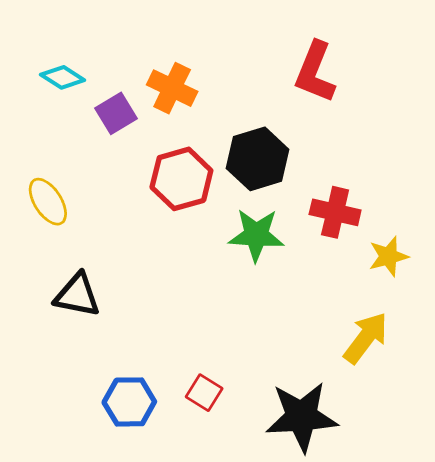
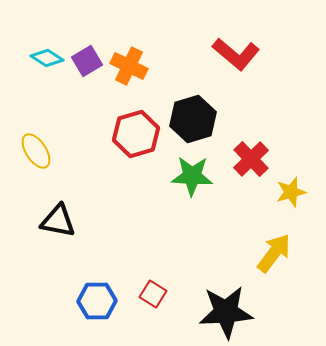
red L-shape: (315, 72) -> (236, 54), turned -72
purple square: (116, 113) -> (87, 61), moved
red cross: (335, 212) -> (251, 159), turned 33

